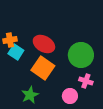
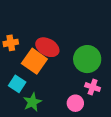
cyan square: (16, 52) -> (17, 84), moved
orange square: (43, 68) -> (34, 61), moved

